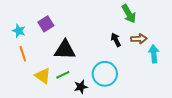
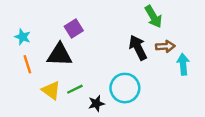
purple square: (46, 24) -> (74, 29), moved
black arrow: (116, 40) -> (138, 48), size x1.5
black triangle: (65, 50) -> (59, 55), moved

